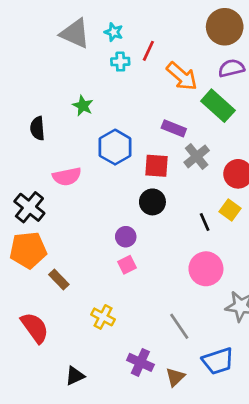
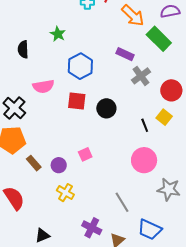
red square: (156, 166) -> (77, 101), moved
purple circle: (126, 237) -> (59, 165), moved
blue trapezoid: (218, 361) -> (150, 230), turned 40

